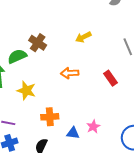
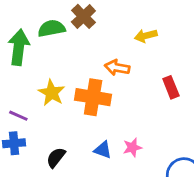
yellow arrow: (83, 37) -> (146, 36), moved
yellow star: (26, 90) -> (52, 93), moved
orange cross: (50, 117) -> (93, 97), moved, size x1.4

